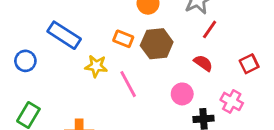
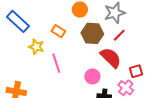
brown hexagon: (157, 44) -> (92, 33), moved
red semicircle: (203, 63) -> (111, 58), size x1.6
red square: (249, 64) -> (136, 71), moved

